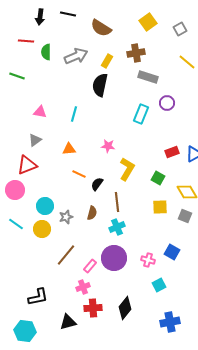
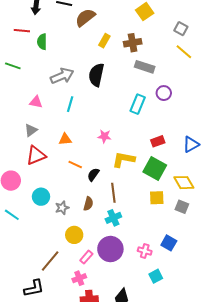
brown semicircle: (101, 28) -> (85, 18), moved, turned 110
gray square: (180, 29) -> (181, 29), moved, turned -32
gray arrow: (76, 56) -> (62, 76), moved
yellow rectangle: (107, 61) -> (104, 41), moved
red rectangle: (172, 152) -> (158, 141), moved
red triangle: (27, 165) -> (36, 155), moved
yellow L-shape: (127, 169) -> (124, 159), turned -110
green square: (158, 178) -> (155, 169), size x1.6
yellow circle: (42, 229) -> (74, 235), moved
brown line: (66, 255) -> (50, 261), moved

